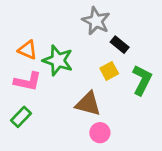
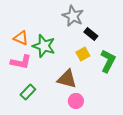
green rectangle: (21, 117) -> (28, 92), moved

